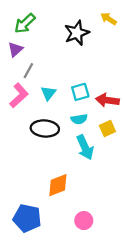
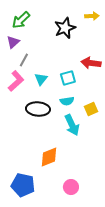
yellow arrow: (109, 19) -> (92, 16), turned 144
red arrow: (107, 100) -> (91, 63), moved

